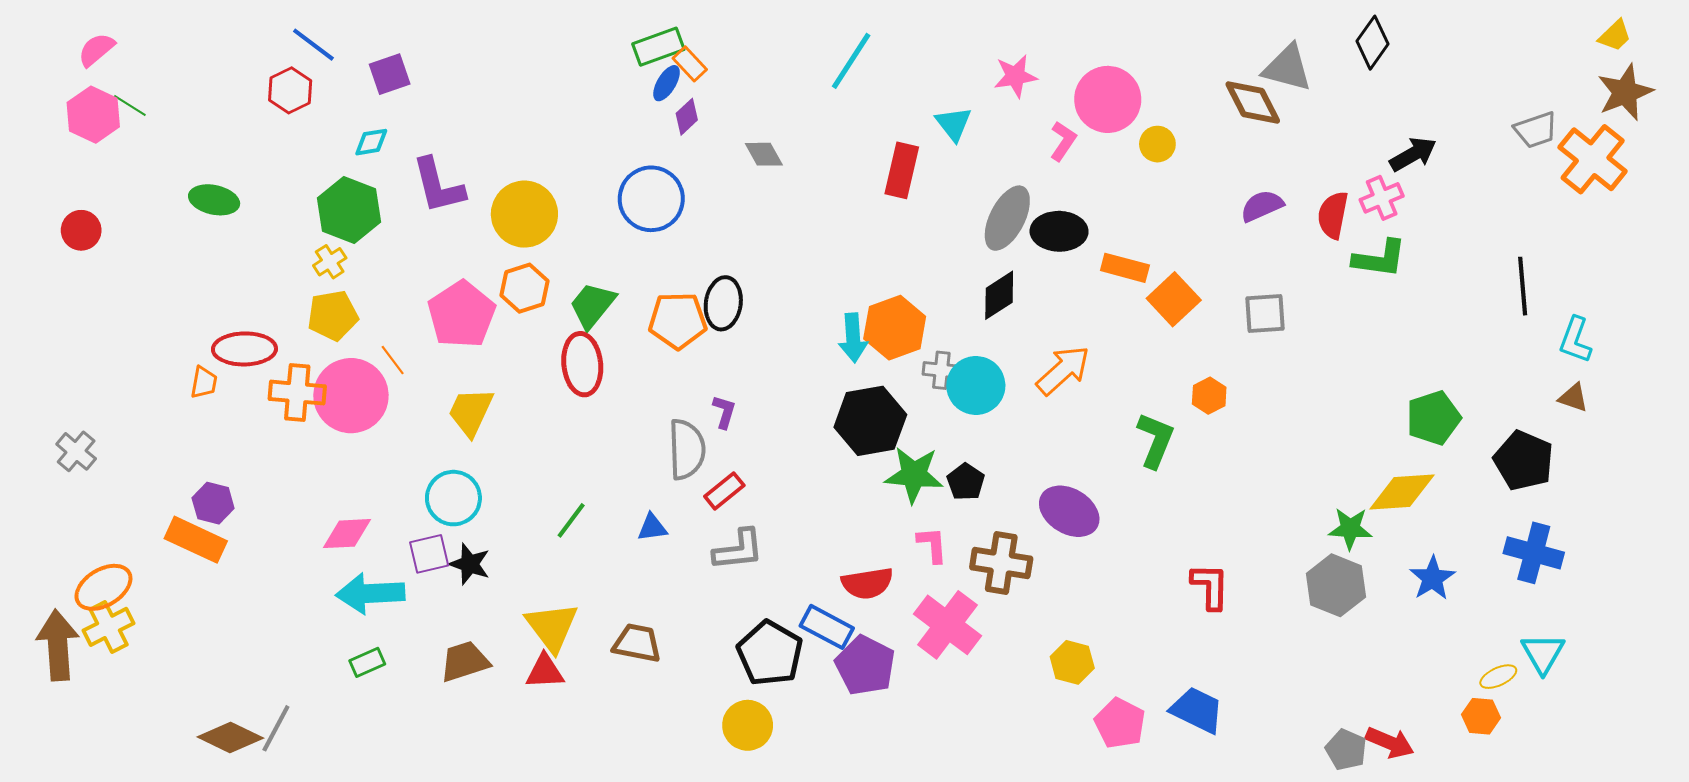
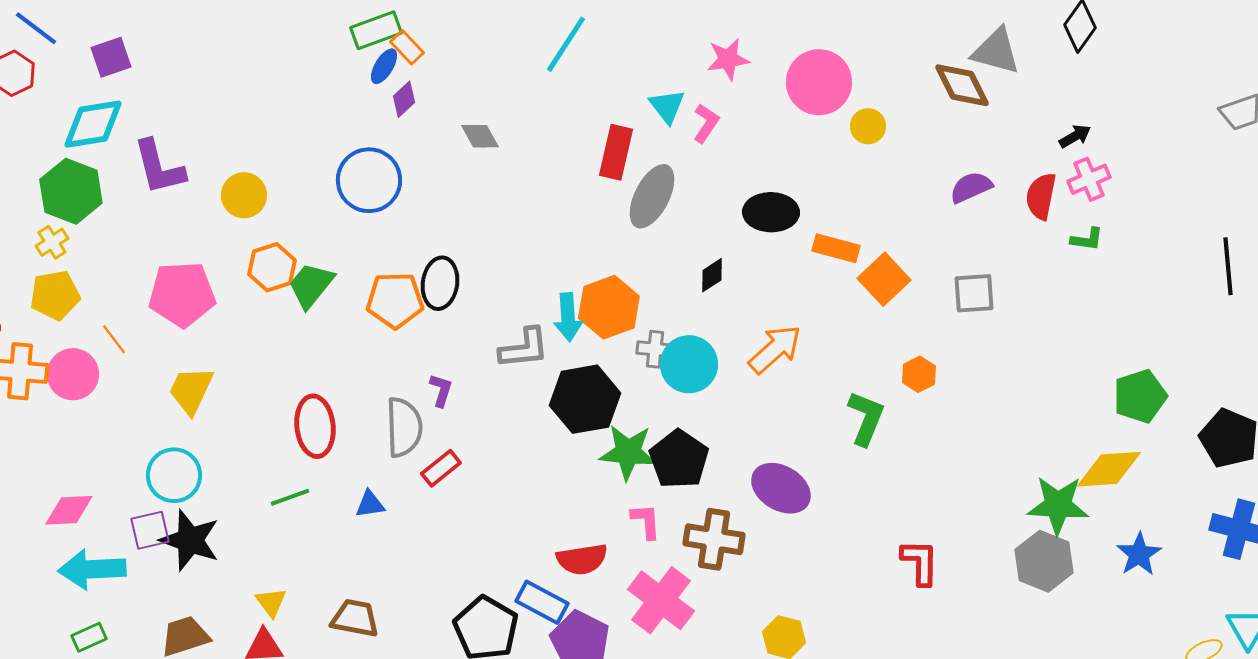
pink L-shape: (1063, 141) -> (706, 123), moved
cyan diamond: (371, 142) -> (93, 124), size x1.8
black arrow: (1413, 154) -> (1075, 136), moved, size x0.7
yellow circle: (524, 214) -> (244, 195), size x0.7
gray ellipse: (1007, 218) -> (652, 196), moved
green L-shape: (1380, 259) -> (1087, 239), size x0.6
orange hexagon: (524, 288) -> (272, 267), moved
black diamond: (999, 295) -> (712, 275), size x0.7
pink pentagon: (462, 314) -> (182, 294), turned 30
red ellipse: (582, 364) -> (315, 426), moved
pink circle: (351, 396) -> (73, 374), size x0.7
black pentagon: (966, 482) -> (679, 459), size x1.6
green line: (571, 520) -> (290, 497), turned 33
green star: (1350, 529) -> (1058, 505), size x1.4
gray L-shape: (738, 550) -> (524, 348), moved
black star: (470, 564) -> (190, 540), size x1.5
yellow triangle: (552, 627) -> (271, 602), size x0.6

